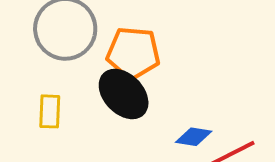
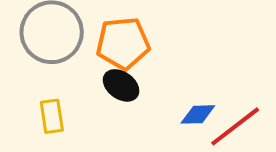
black ellipse: (124, 94) -> (121, 85), size x0.7

